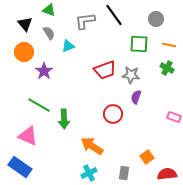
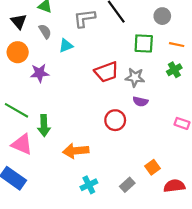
green cross: (167, 68) -> (174, 70), turned 32
purple star: (44, 71) -> (40, 73), turned 30
purple semicircle: (136, 97) -> (140, 102), turned -96
green line: (39, 105) -> (17, 110), moved
green arrow: (64, 119) -> (44, 126), moved
orange arrow: (92, 146) -> (76, 151), moved, turned -40
gray rectangle: (124, 173) -> (127, 185), turned 40

